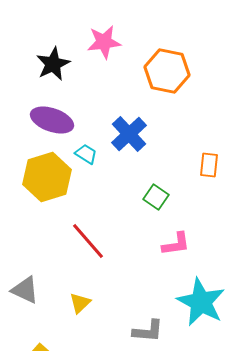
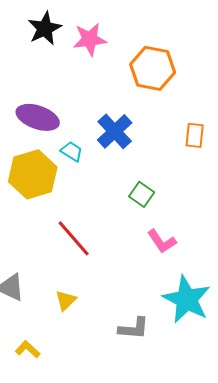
black star: (53, 64) -> (45, 28), moved
orange rectangle: (209, 165) -> (195, 135), moved
pink L-shape: (176, 244) -> (162, 241), turned 64

